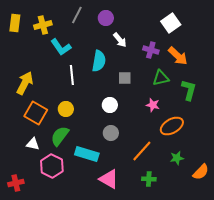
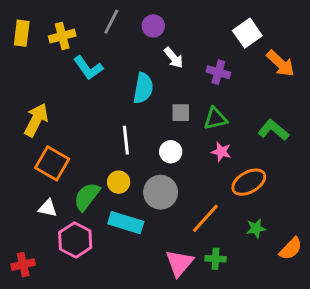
orange arrow: (178, 56) -> (281, 64), moved
white line: (72, 75) -> (126, 140), moved
green triangle: (161, 78) -> (215, 118), moved
green L-shape: (189, 90) -> (273, 130), turned -65
white circle: (110, 105) -> (171, 152), moved
yellow circle: (66, 109) -> (119, 182), moved
gray circle: (111, 133) -> (161, 192), size x1.5
pink triangle: (109, 179) -> (179, 263), moved, turned 40

